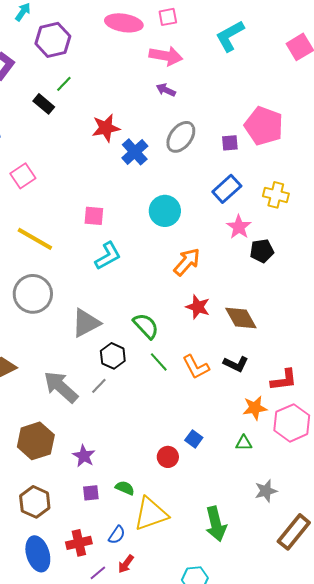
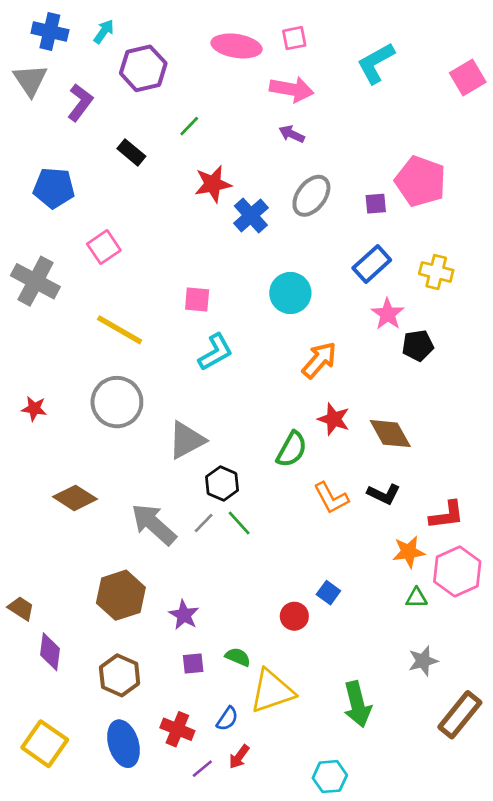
green line: (64, 84) -> (189, 126), moved
green semicircle: (146, 326) -> (292, 449), moved, turned 72
green line: (159, 362) -> (239, 523), moved
green triangle: (244, 443) -> (417, 598), moved
red cross: (79, 543) -> (177, 729), turned 35

